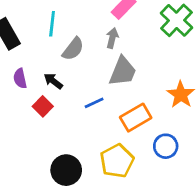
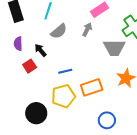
gray trapezoid: (123, 71) -> (114, 48), moved, turned 55
blue circle: (166, 146) -> (107, 120), moved
yellow pentagon: (117, 161) -> (63, 96), moved

